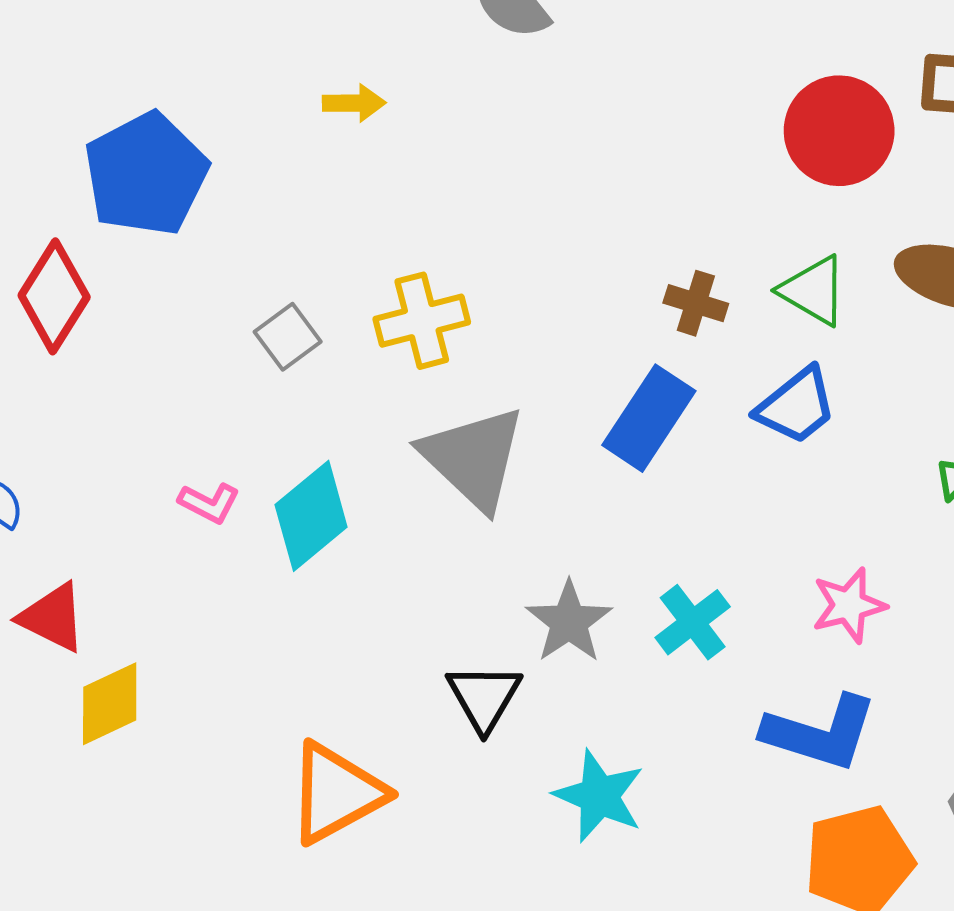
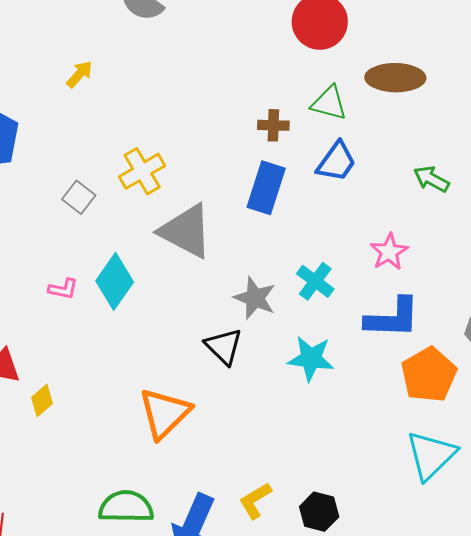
yellow arrow: (354, 103) -> (79, 74), turned -32
yellow diamond: (110, 704) -> (42, 400), size x0.7
cyan star: (599, 796) -> (311, 358), moved

